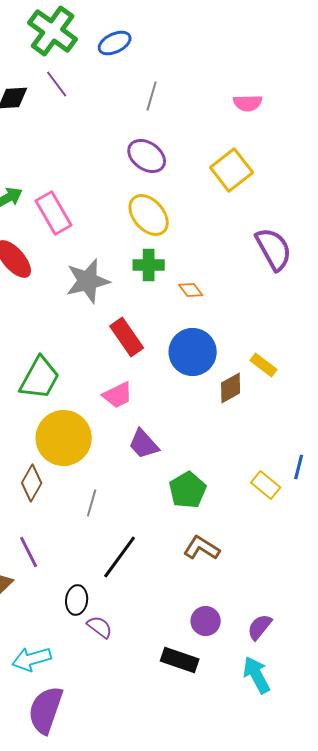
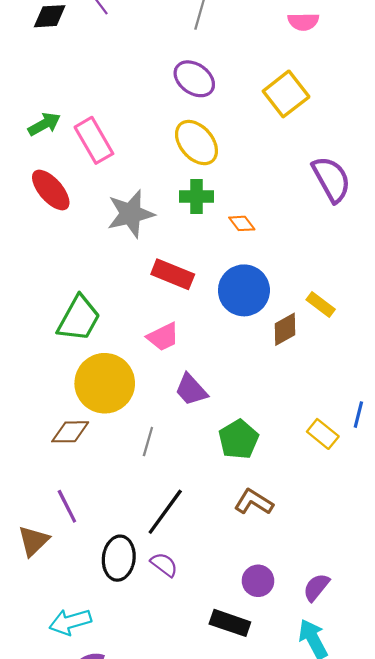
red rectangle: (127, 337) -> (173, 274), turned -33
brown diamond: (32, 483) -> (70, 432), turned 60
gray line: (92, 503) -> (148, 442), moved
black ellipse: (77, 600) -> (119, 558), size x1.4
purple semicircle: (100, 627) -> (164, 565), moved

